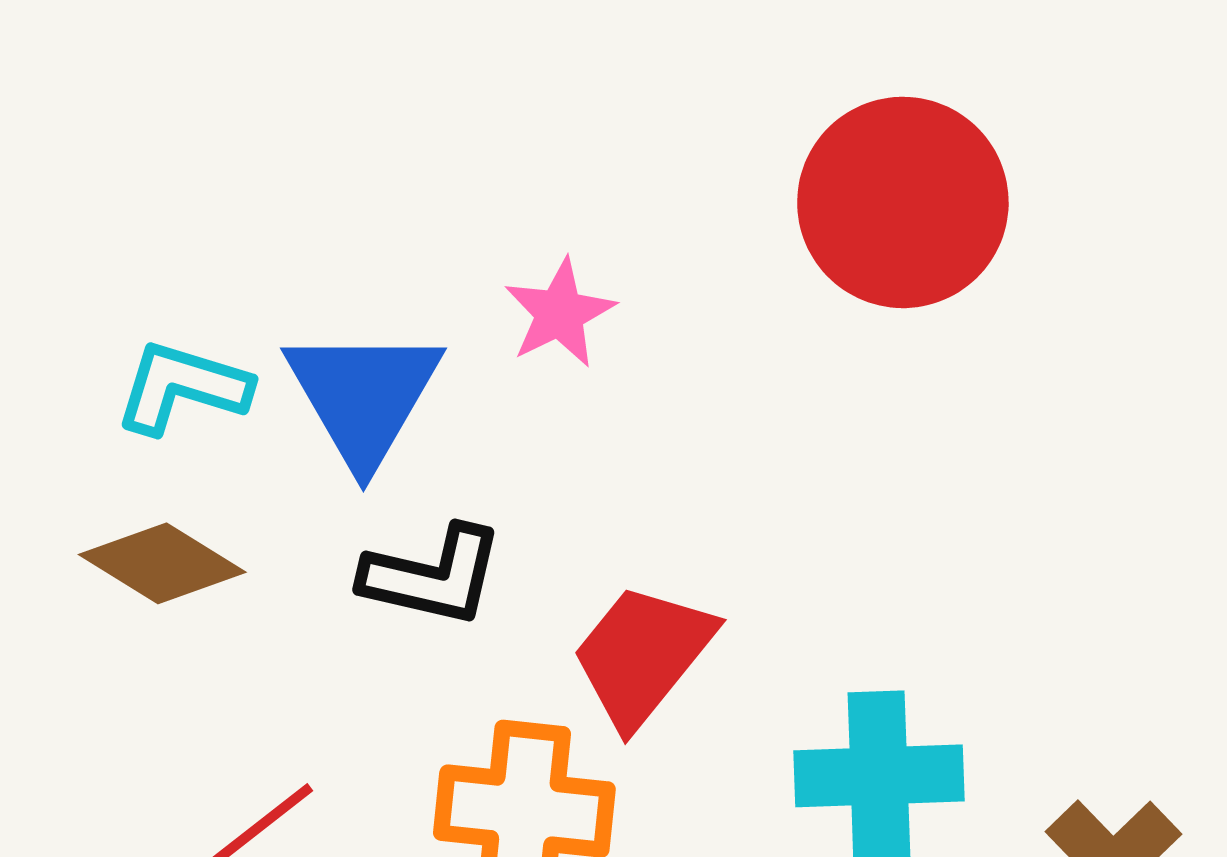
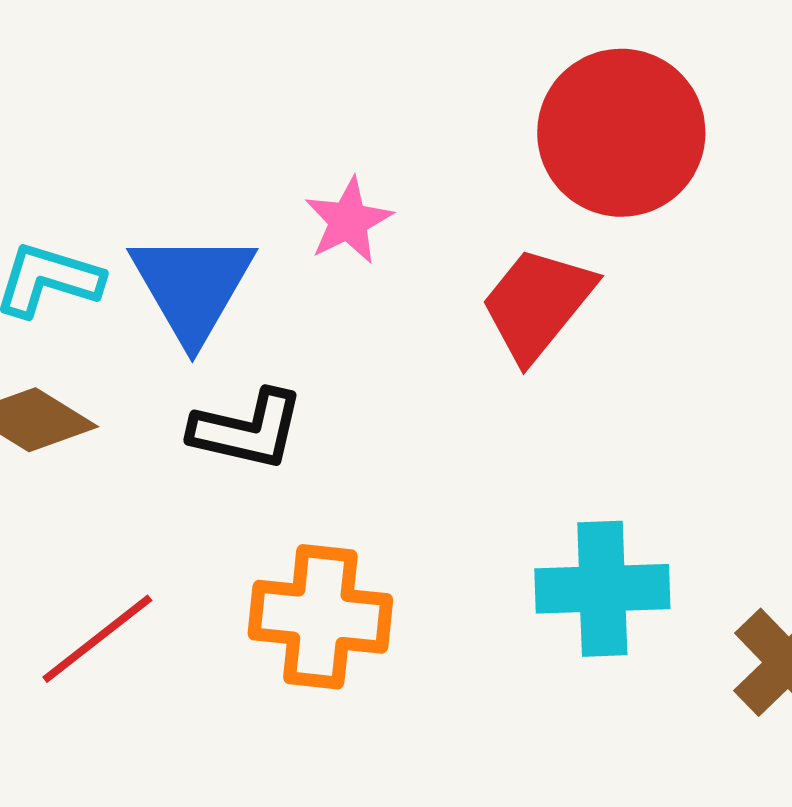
red trapezoid: (643, 655) -> (537, 304), moved

